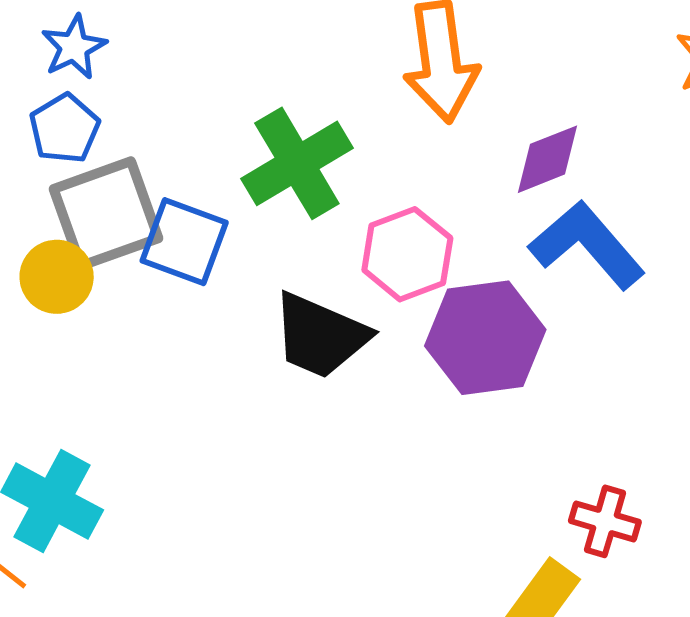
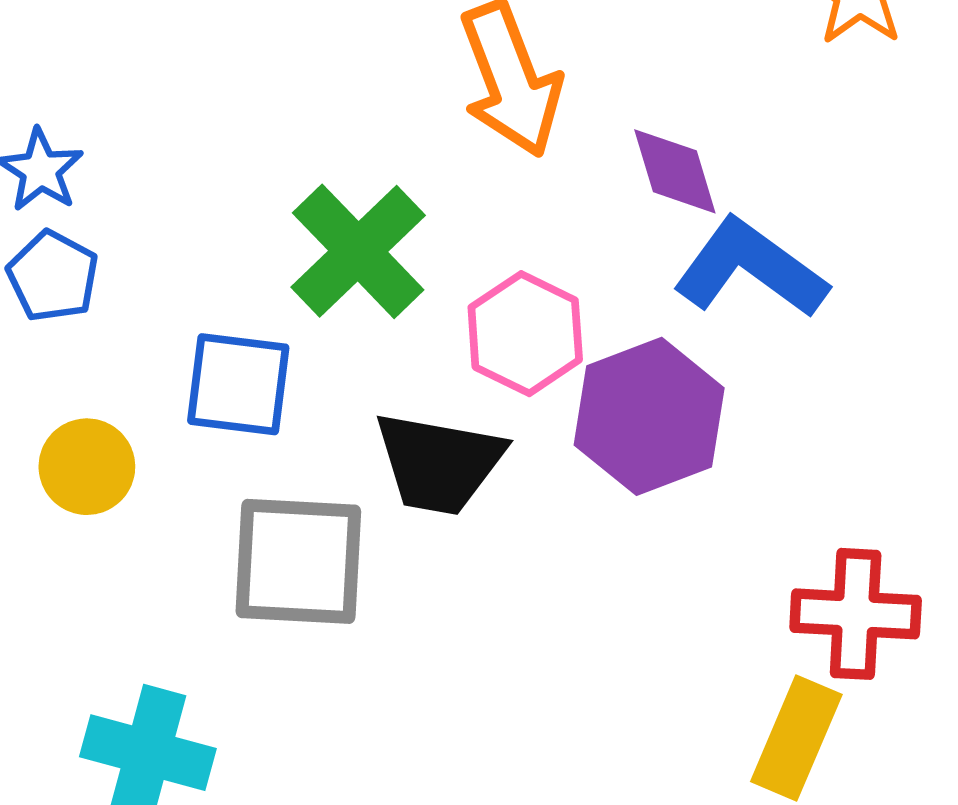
purple diamond: (547, 159) -> (675, 171), turned -72
gray square: (106, 214) -> (298, 561), moved, turned 36
red cross: (605, 521) -> (856, 614), size x1.4

